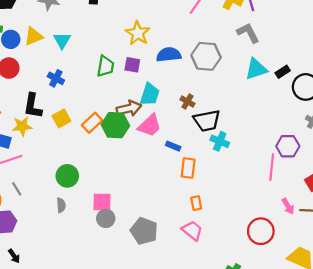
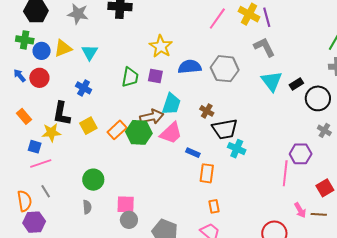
cyan triangle: (256, 69) -> (272, 81), turned -50

